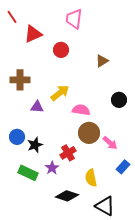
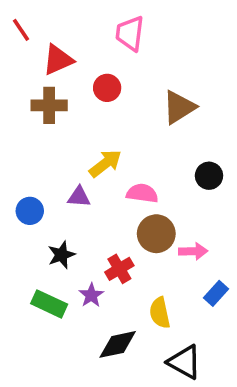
brown triangle: (102, 61) -> (179, 107), size x1.5
brown cross: (20, 80) -> (49, 105), moved
purple triangle: (37, 107) -> (79, 197), moved
blue circle: (17, 137) -> (30, 211), moved
pink arrow: (110, 143) -> (193, 251), turned -42
black diamond: (67, 196) -> (118, 344), turned -30

